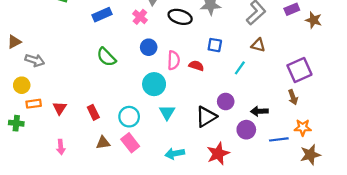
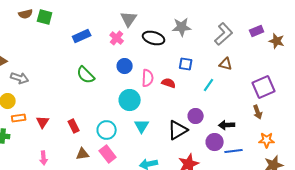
blue line: (279, 139) -> (234, 151), moved

